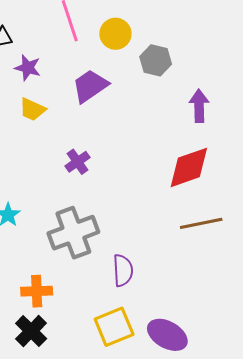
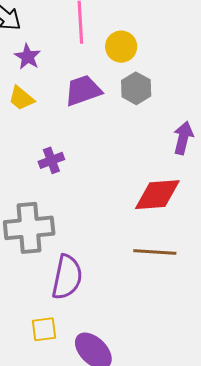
gray hexagon: (156, 60) -> (136, 88), moved
purple semicircle: (123, 270) -> (67, 277), size x1.4
yellow square: (114, 327) -> (44, 329), size x0.7

